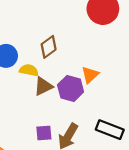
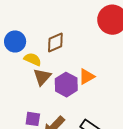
brown triangle: (43, 86) -> (42, 77), turned -36

